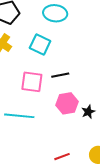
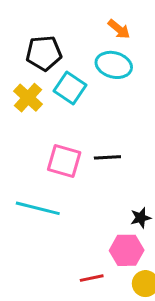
cyan square: (40, 44) -> (70, 88), moved
pink hexagon: (67, 103) -> (127, 250), moved

